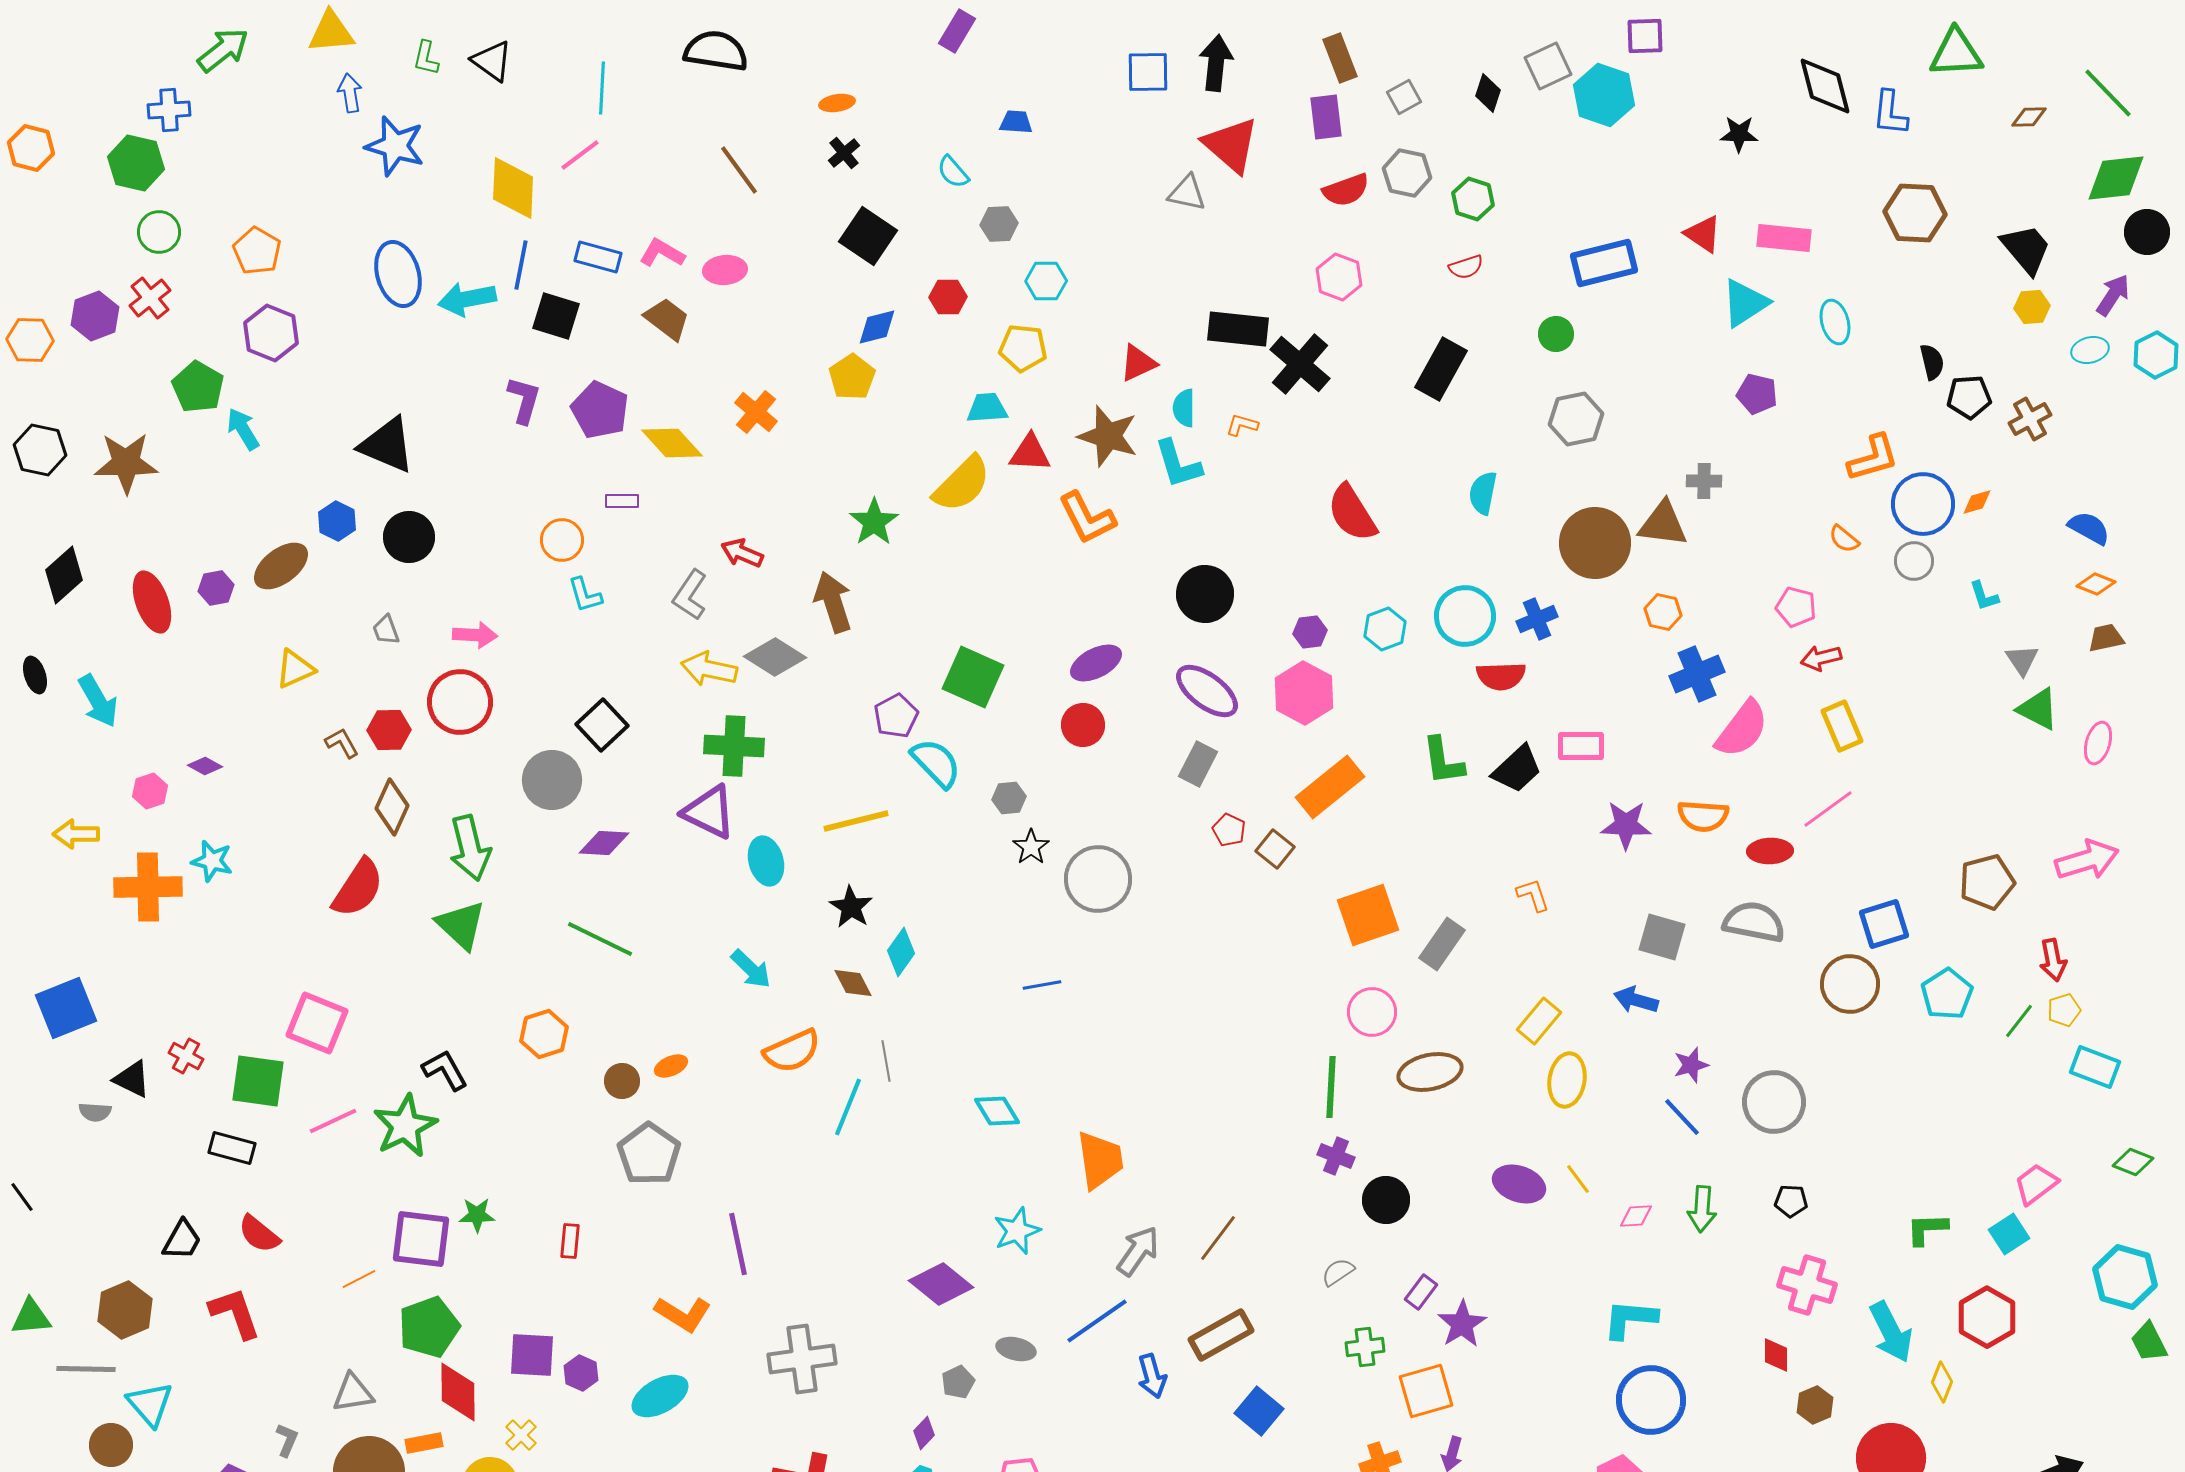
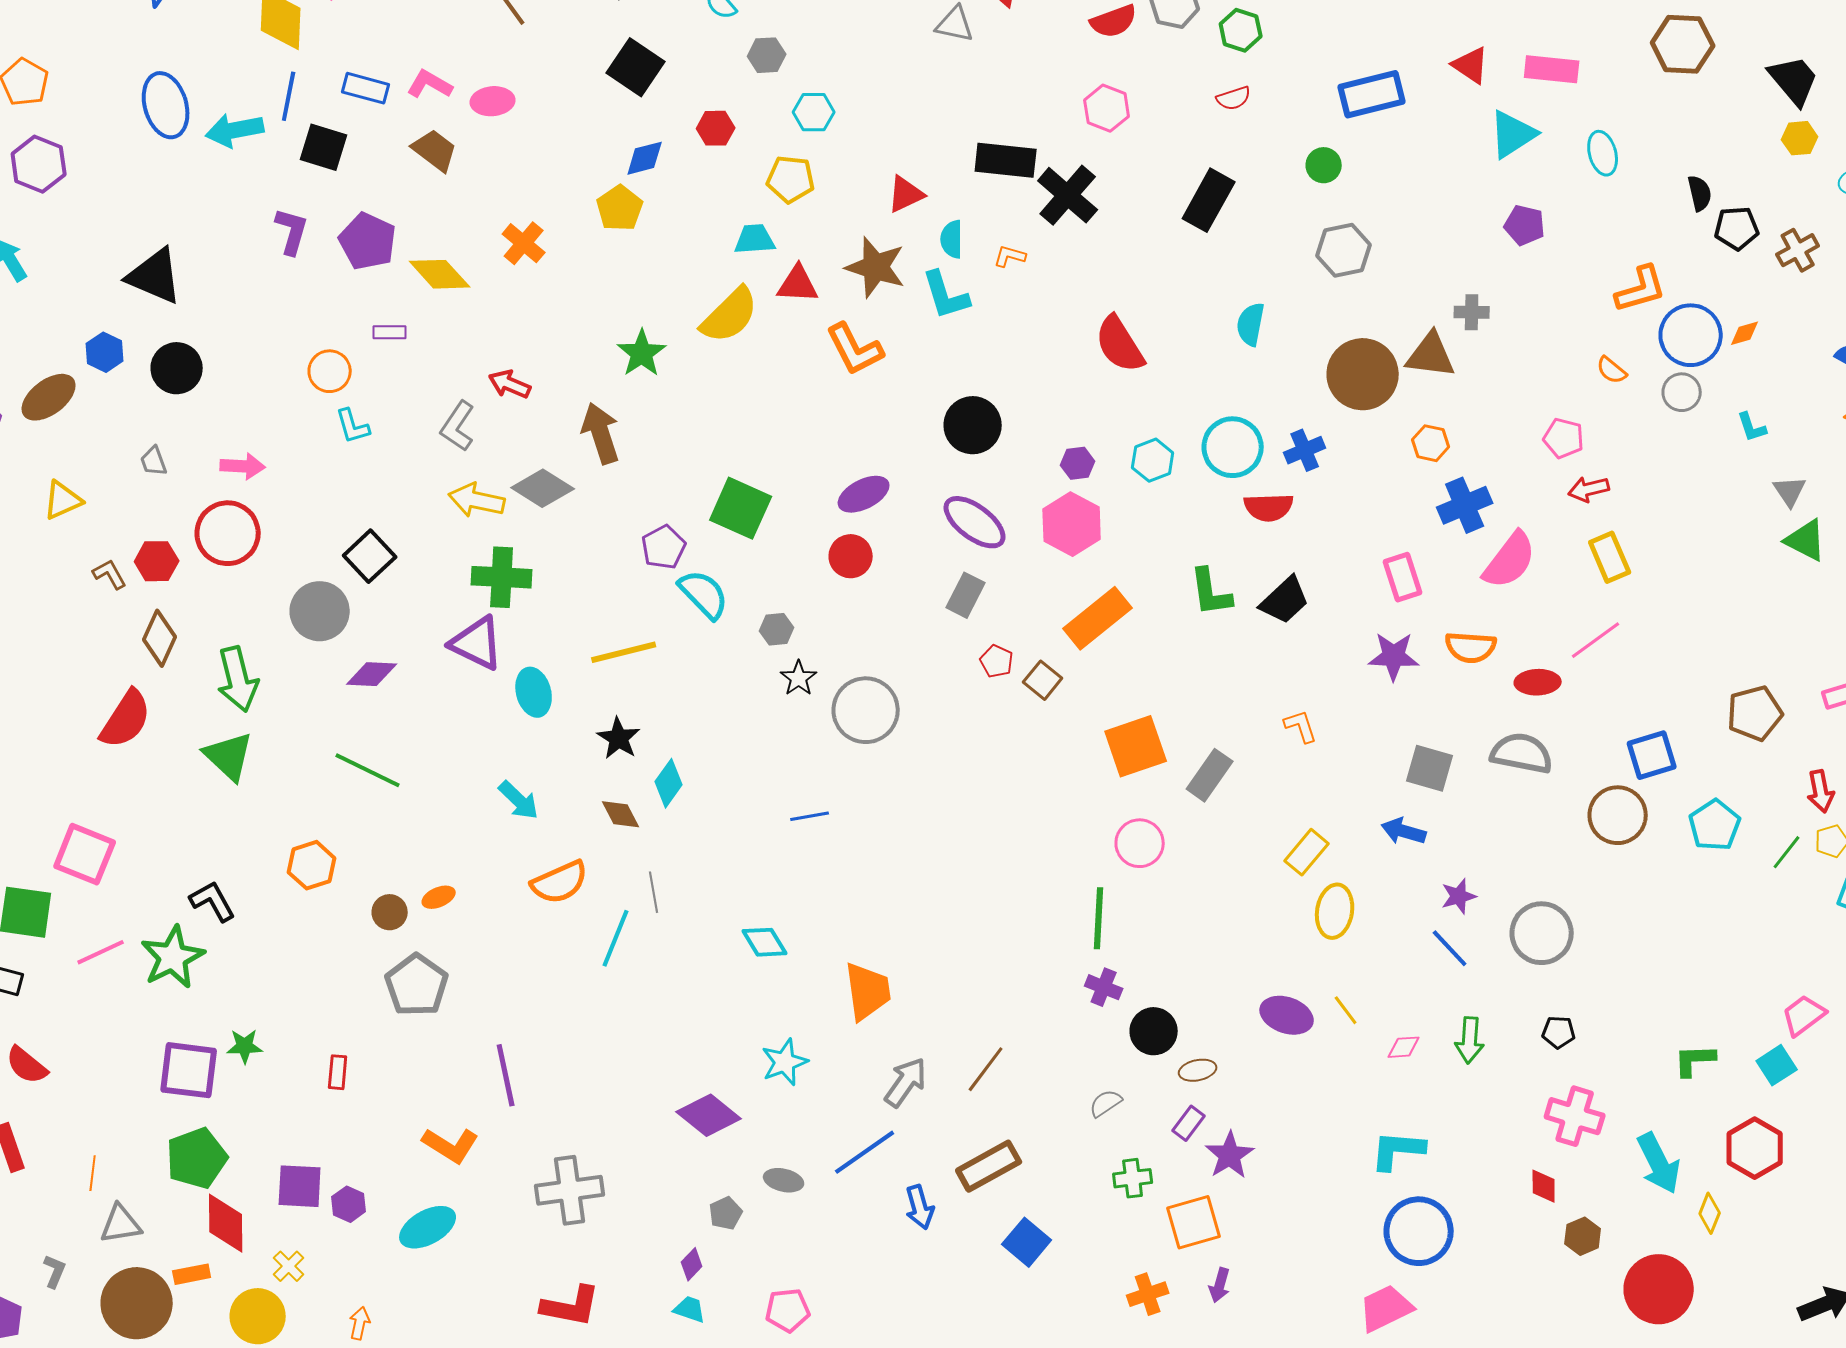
pink rectangle: (1581, 746) -> (1403, 577), moved, turned 72
brown ellipse: (1430, 1072) -> (1198, 1070), moved, size x0.6
orange line: (359, 1279) -> (93, 1173), moved, turned -56

